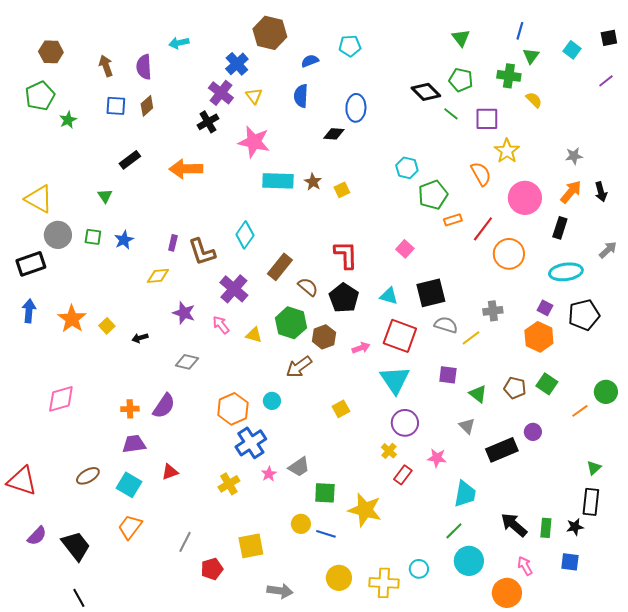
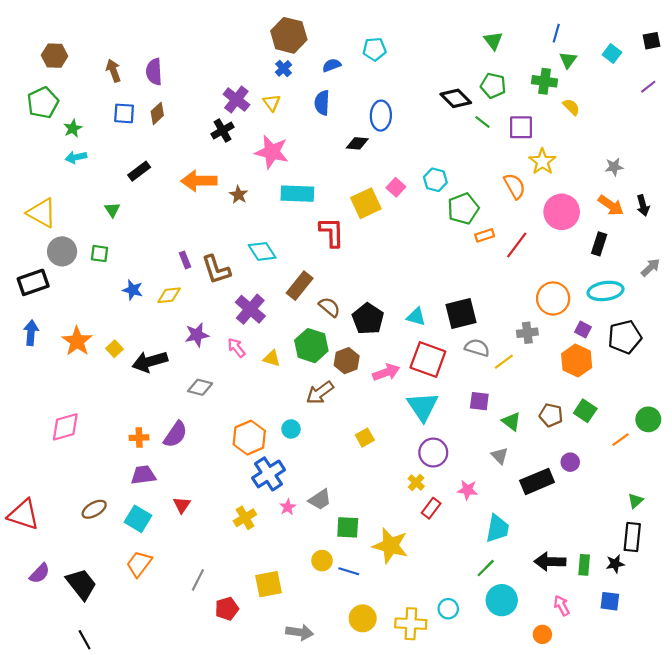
cyan arrow: (179, 43) -> (76, 157), moved
blue cross: (237, 64) -> (283, 68), moved, size x0.7
brown star: (313, 182) -> (239, 195), moved
yellow square: (342, 190) -> (366, 203), size x1.8
orange arrow: (571, 192) -> (611, 205), turned 85
cyan diamond: (245, 235) -> (262, 251), turned -68
blue star: (124, 240) -> (133, 290), moved, turned -30
purple rectangle: (173, 243) -> (185, 260), turned -35
pink square: (405, 249) -> (396, 187), moved
orange circle: (509, 254) -> (553, 298), moved
red L-shape: (346, 255) -> (332, 232), moved
purple star: (184, 313) -> (197, 335), turned -30
black arrow: (140, 338) -> (150, 362), size x2.0
pink arrow: (361, 348) -> (386, 372), size x1.4
red triangle: (170, 472) -> (182, 505), turned -36
black arrow: (514, 525) -> (550, 562), turned -40
orange circle: (507, 593) -> (542, 634), size x0.6

